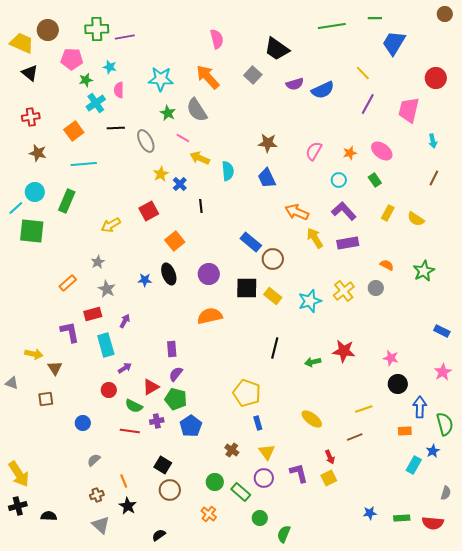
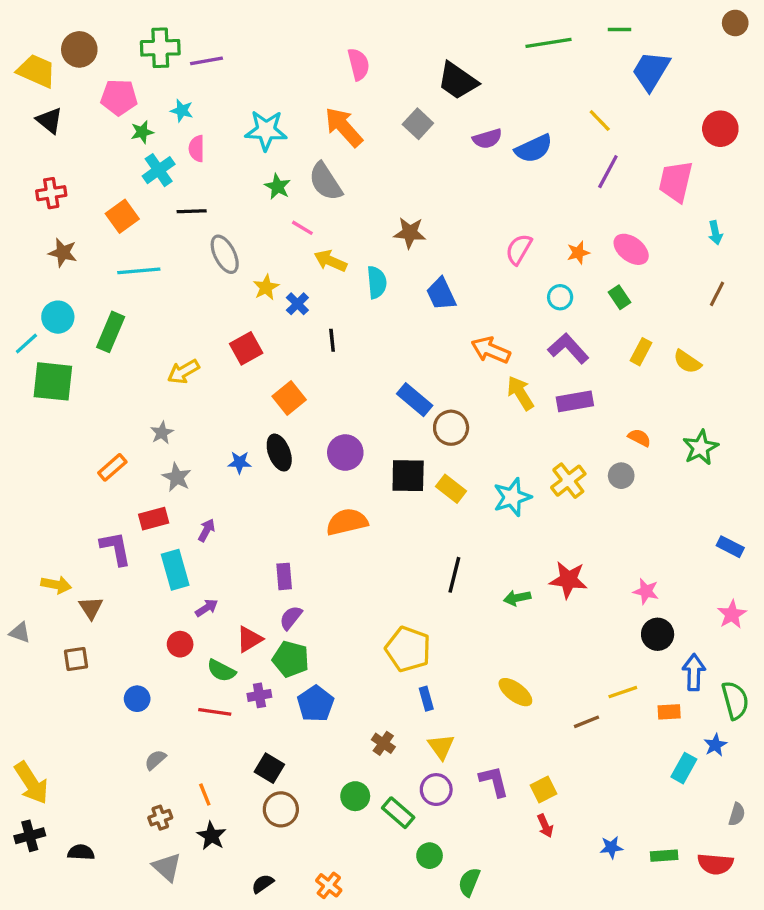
gray ellipse: (146, 141) -> (225, 254), moved
brown star: (268, 143) -> (410, 233), moved
yellow line: (364, 409) -> (623, 692), moved
red arrow: (330, 457) -> (545, 826), moved
orange cross: (209, 514) -> (329, 885), moved

